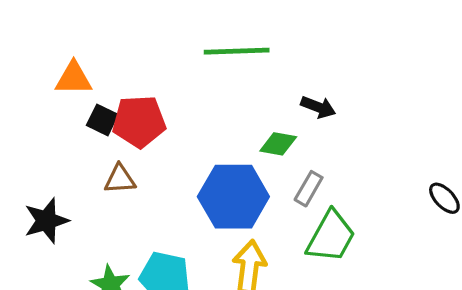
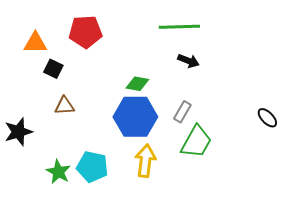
green line: (237, 51) -> (179, 27), moved
red pentagon: (139, 121) -> (85, 32), moved
green diamond: (278, 144) -> (137, 84), moved

